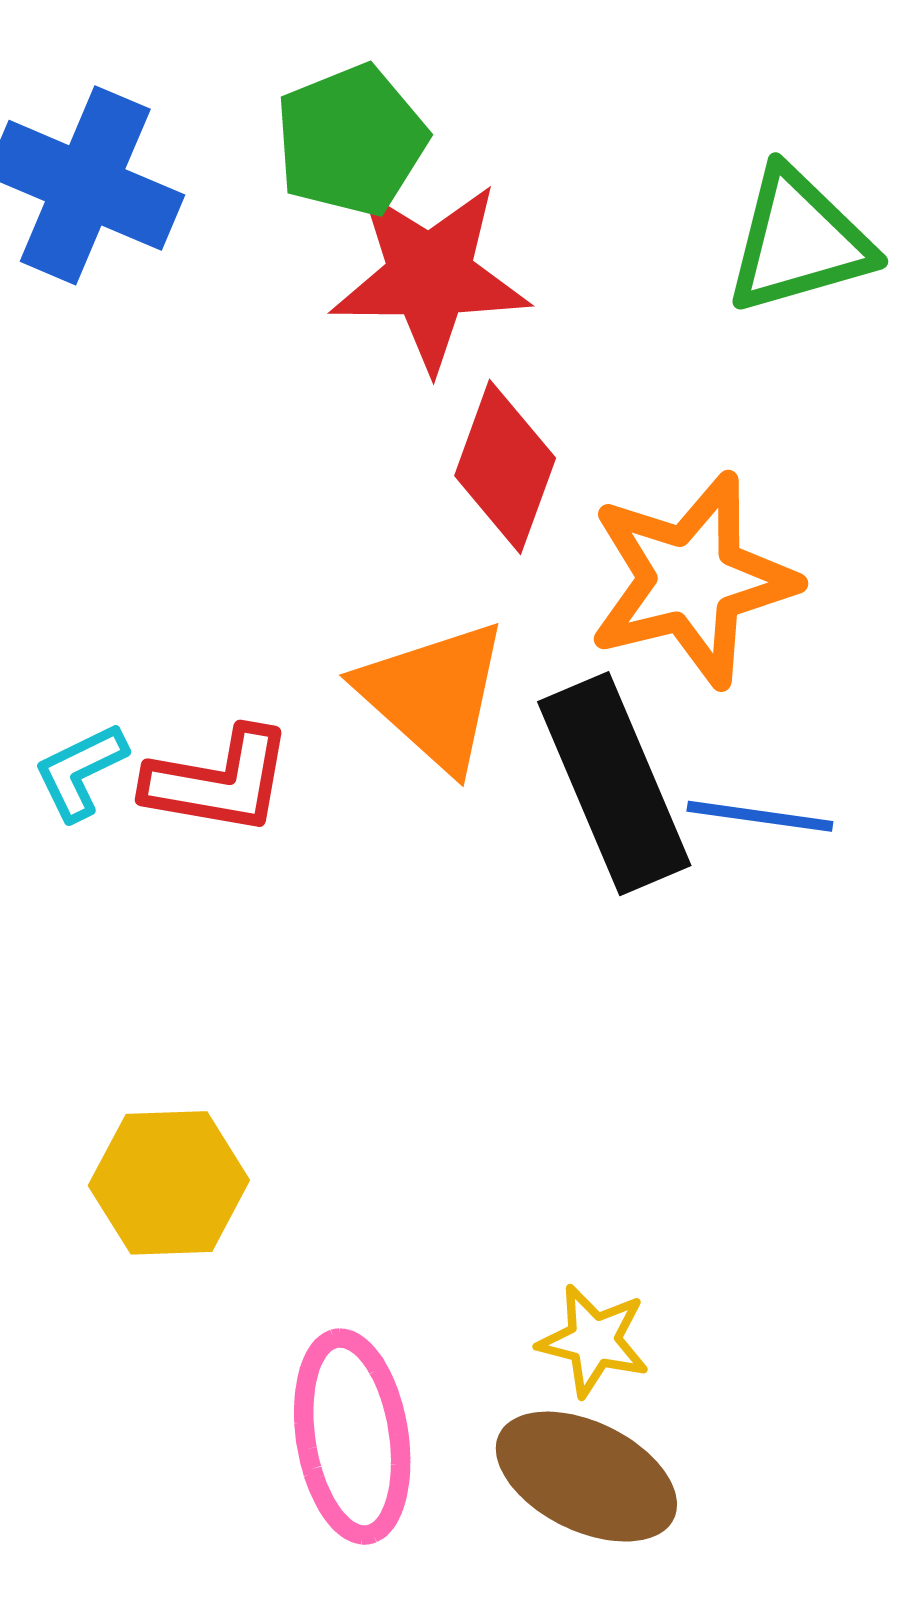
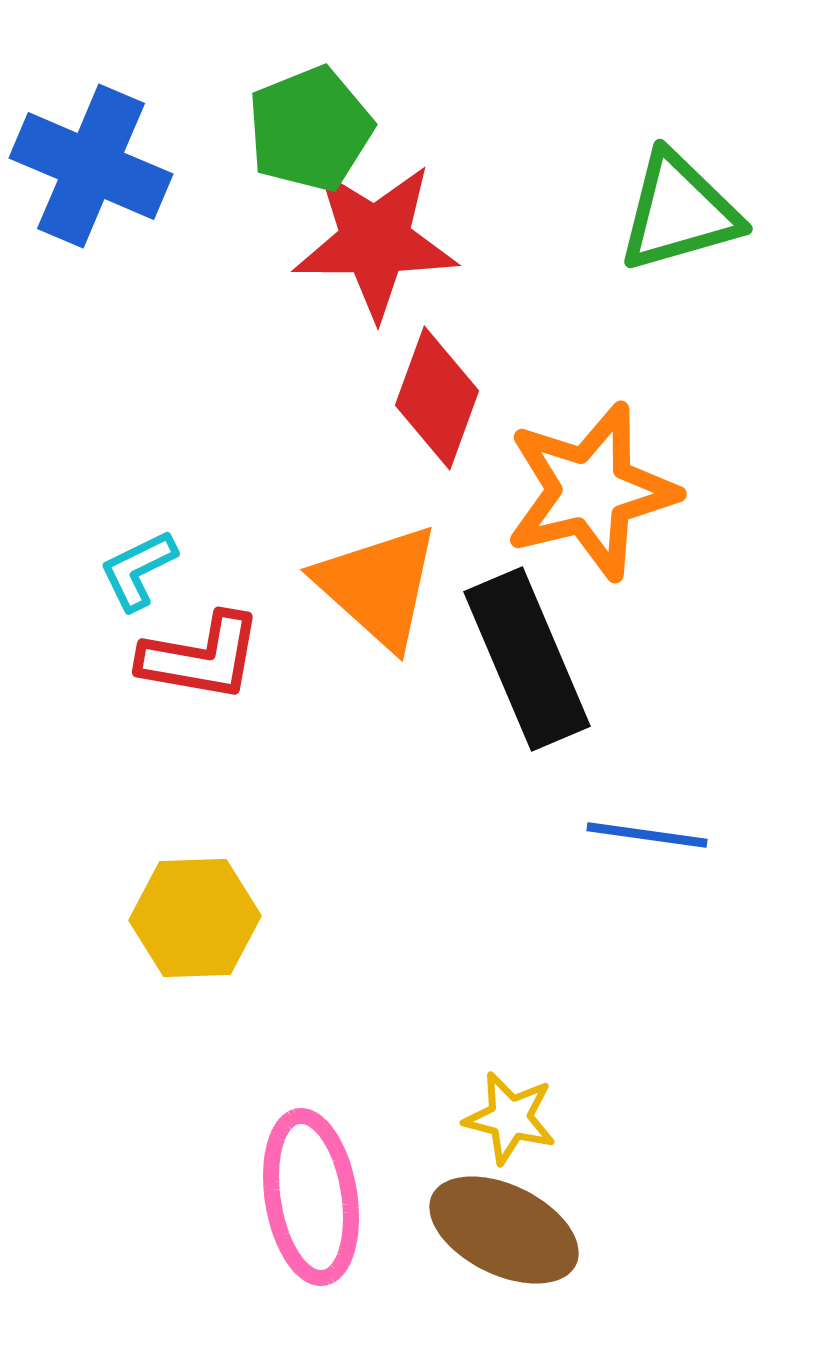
cyan L-shape: (80, 771) -> (138, 570), moved
blue line: (760, 816) -> (647, 835), moved
yellow hexagon: (169, 1183) -> (195, 918), moved

